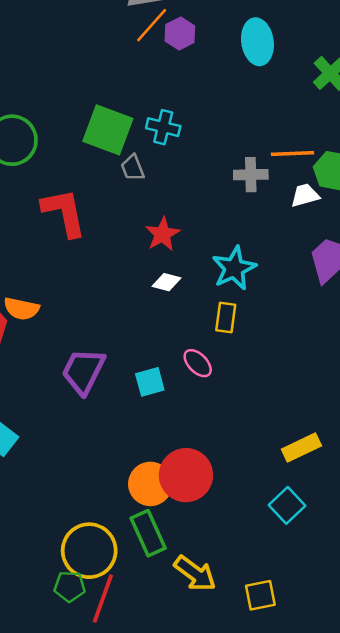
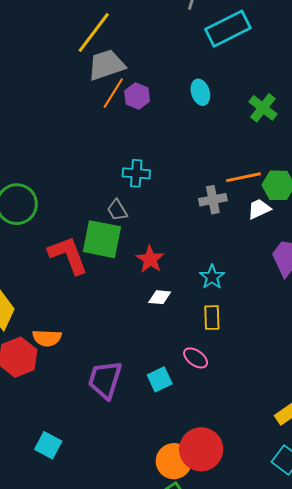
cyan ellipse: (257, 42) -> (200, 92), size x0.7
green square: (108, 130) -> (102, 239), moved
cyan star: (234, 268) -> (212, 277), size x0.7

